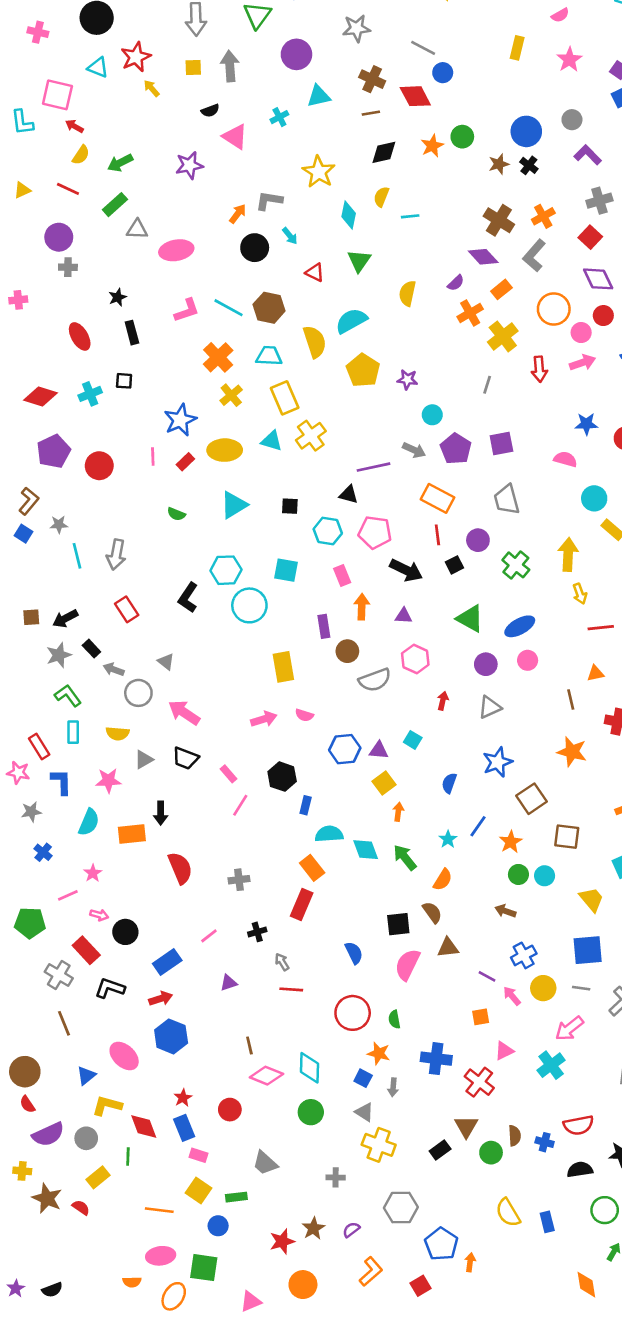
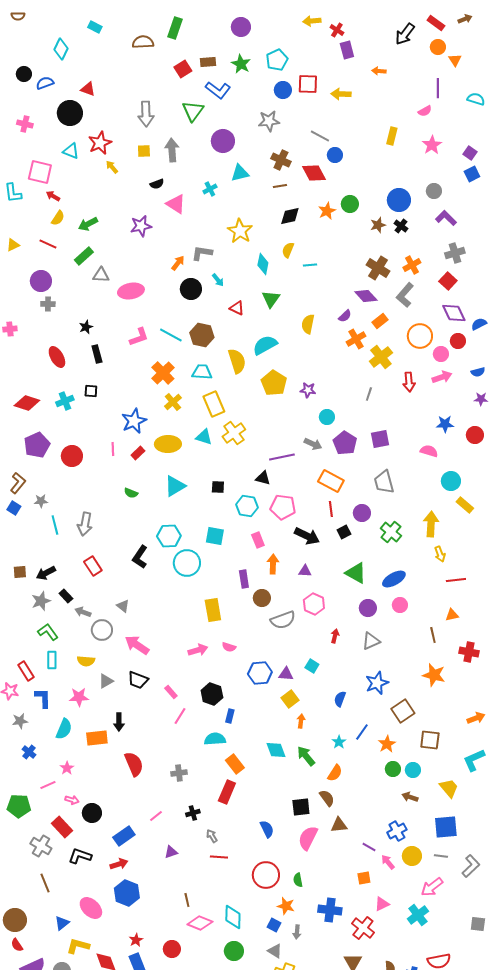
cyan semicircle: (329, 834) -> (215, 739), moved
brown arrow: (505, 911) -> (410, 797), moved

